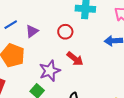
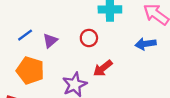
red arrow: (75, 59) -> (103, 68), turned 108

